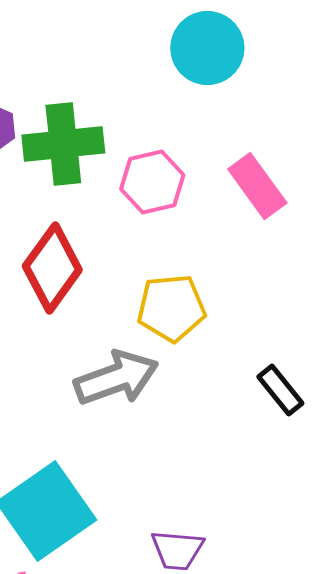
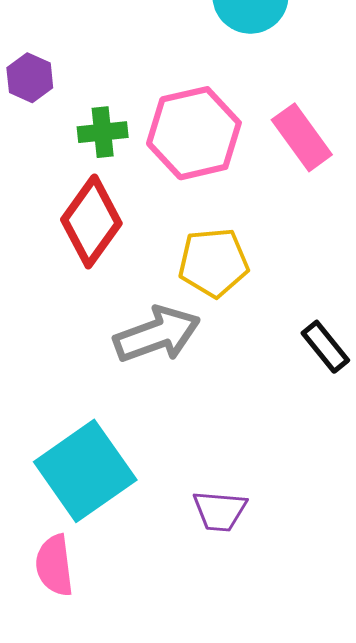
green cross: (63, 144) -> (103, 132), moved, size x0.6
pink hexagon: (152, 182) -> (194, 133), size x1.4

